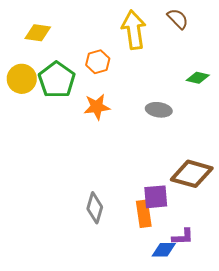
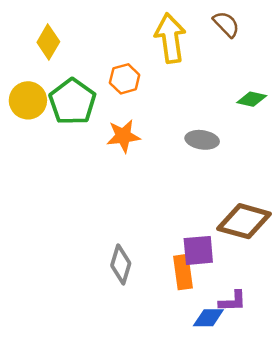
yellow diamond: (38, 33) -> (48, 42), turned -68

